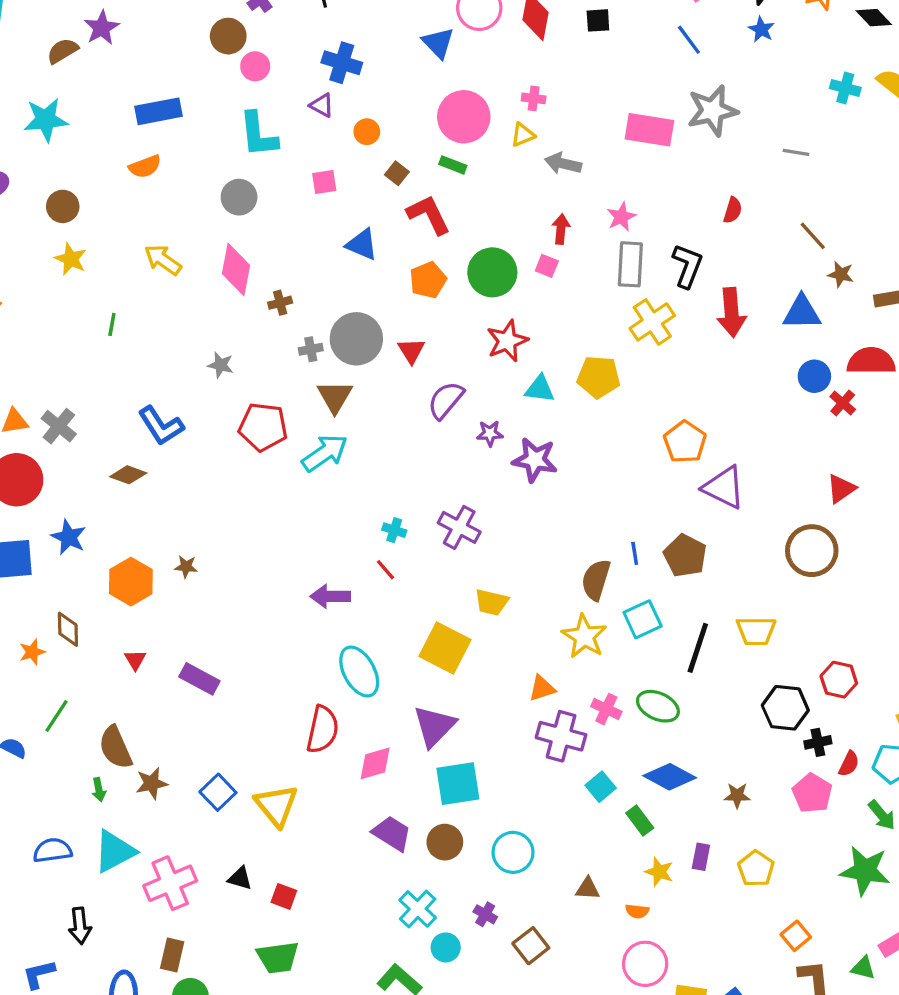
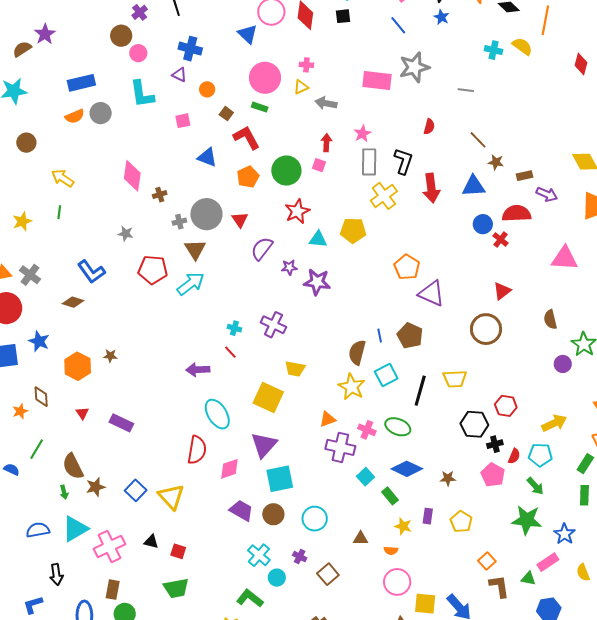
gray circle: (239, 197) -> (101, 113), moved
yellow star: (71, 259) -> (22, 221), moved, turned 30
yellow arrow: (163, 260) -> (63, 178), moved

